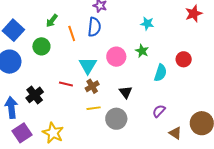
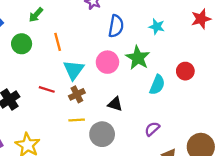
cyan star: (147, 24) -> (157, 27), moved
blue semicircle: (94, 27) -> (116, 26), moved
orange line: (72, 33) -> (58, 42), moved
green star: (142, 51) -> (138, 58), size x1.5
black triangle: (126, 92) -> (115, 104), turned -40

